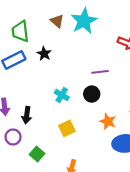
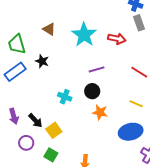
cyan star: (84, 21) -> (84, 35), moved
black arrow: (27, 115) -> (35, 121), turned -42
orange star: (108, 121) -> (100, 112), moved
yellow square: (67, 128) -> (54, 130), moved

